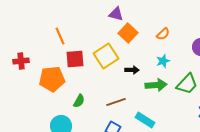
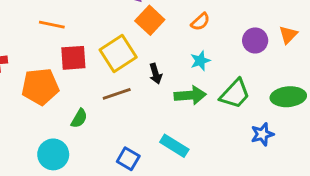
orange line: (60, 36) -> (52, 25), turned -54
black arrow: (132, 70) -> (156, 74), turned 72
brown line: (116, 102) -> (117, 94), moved

